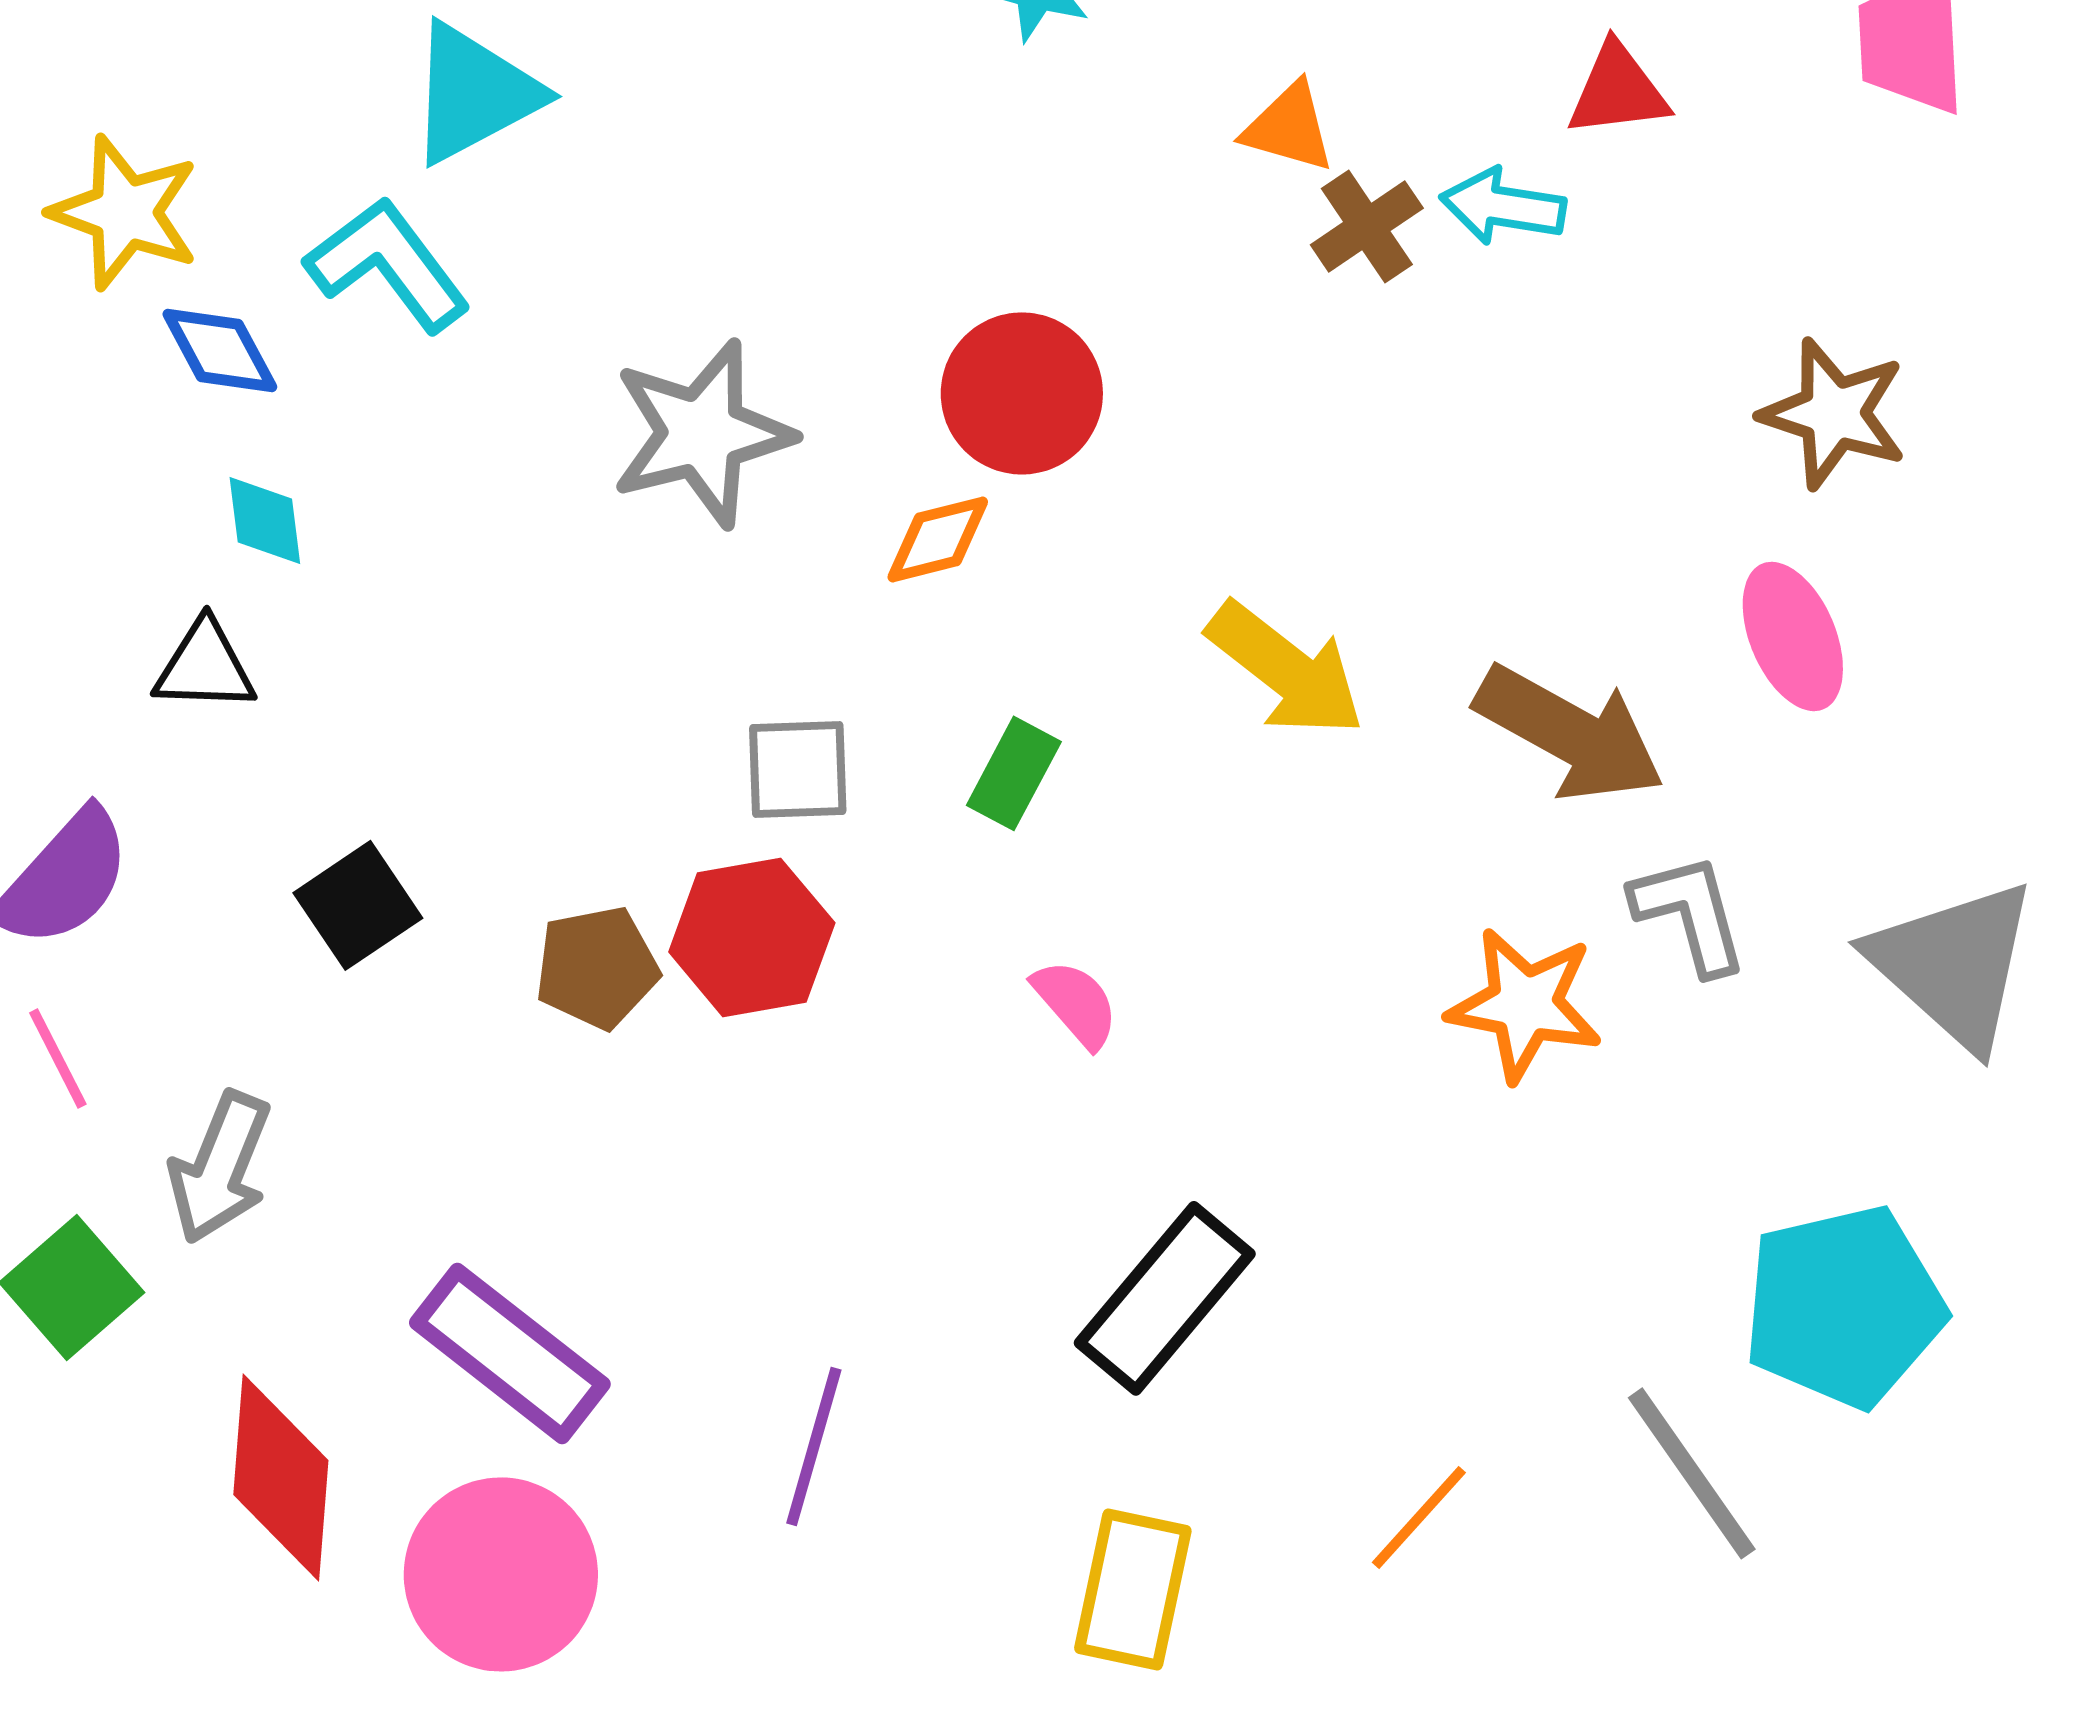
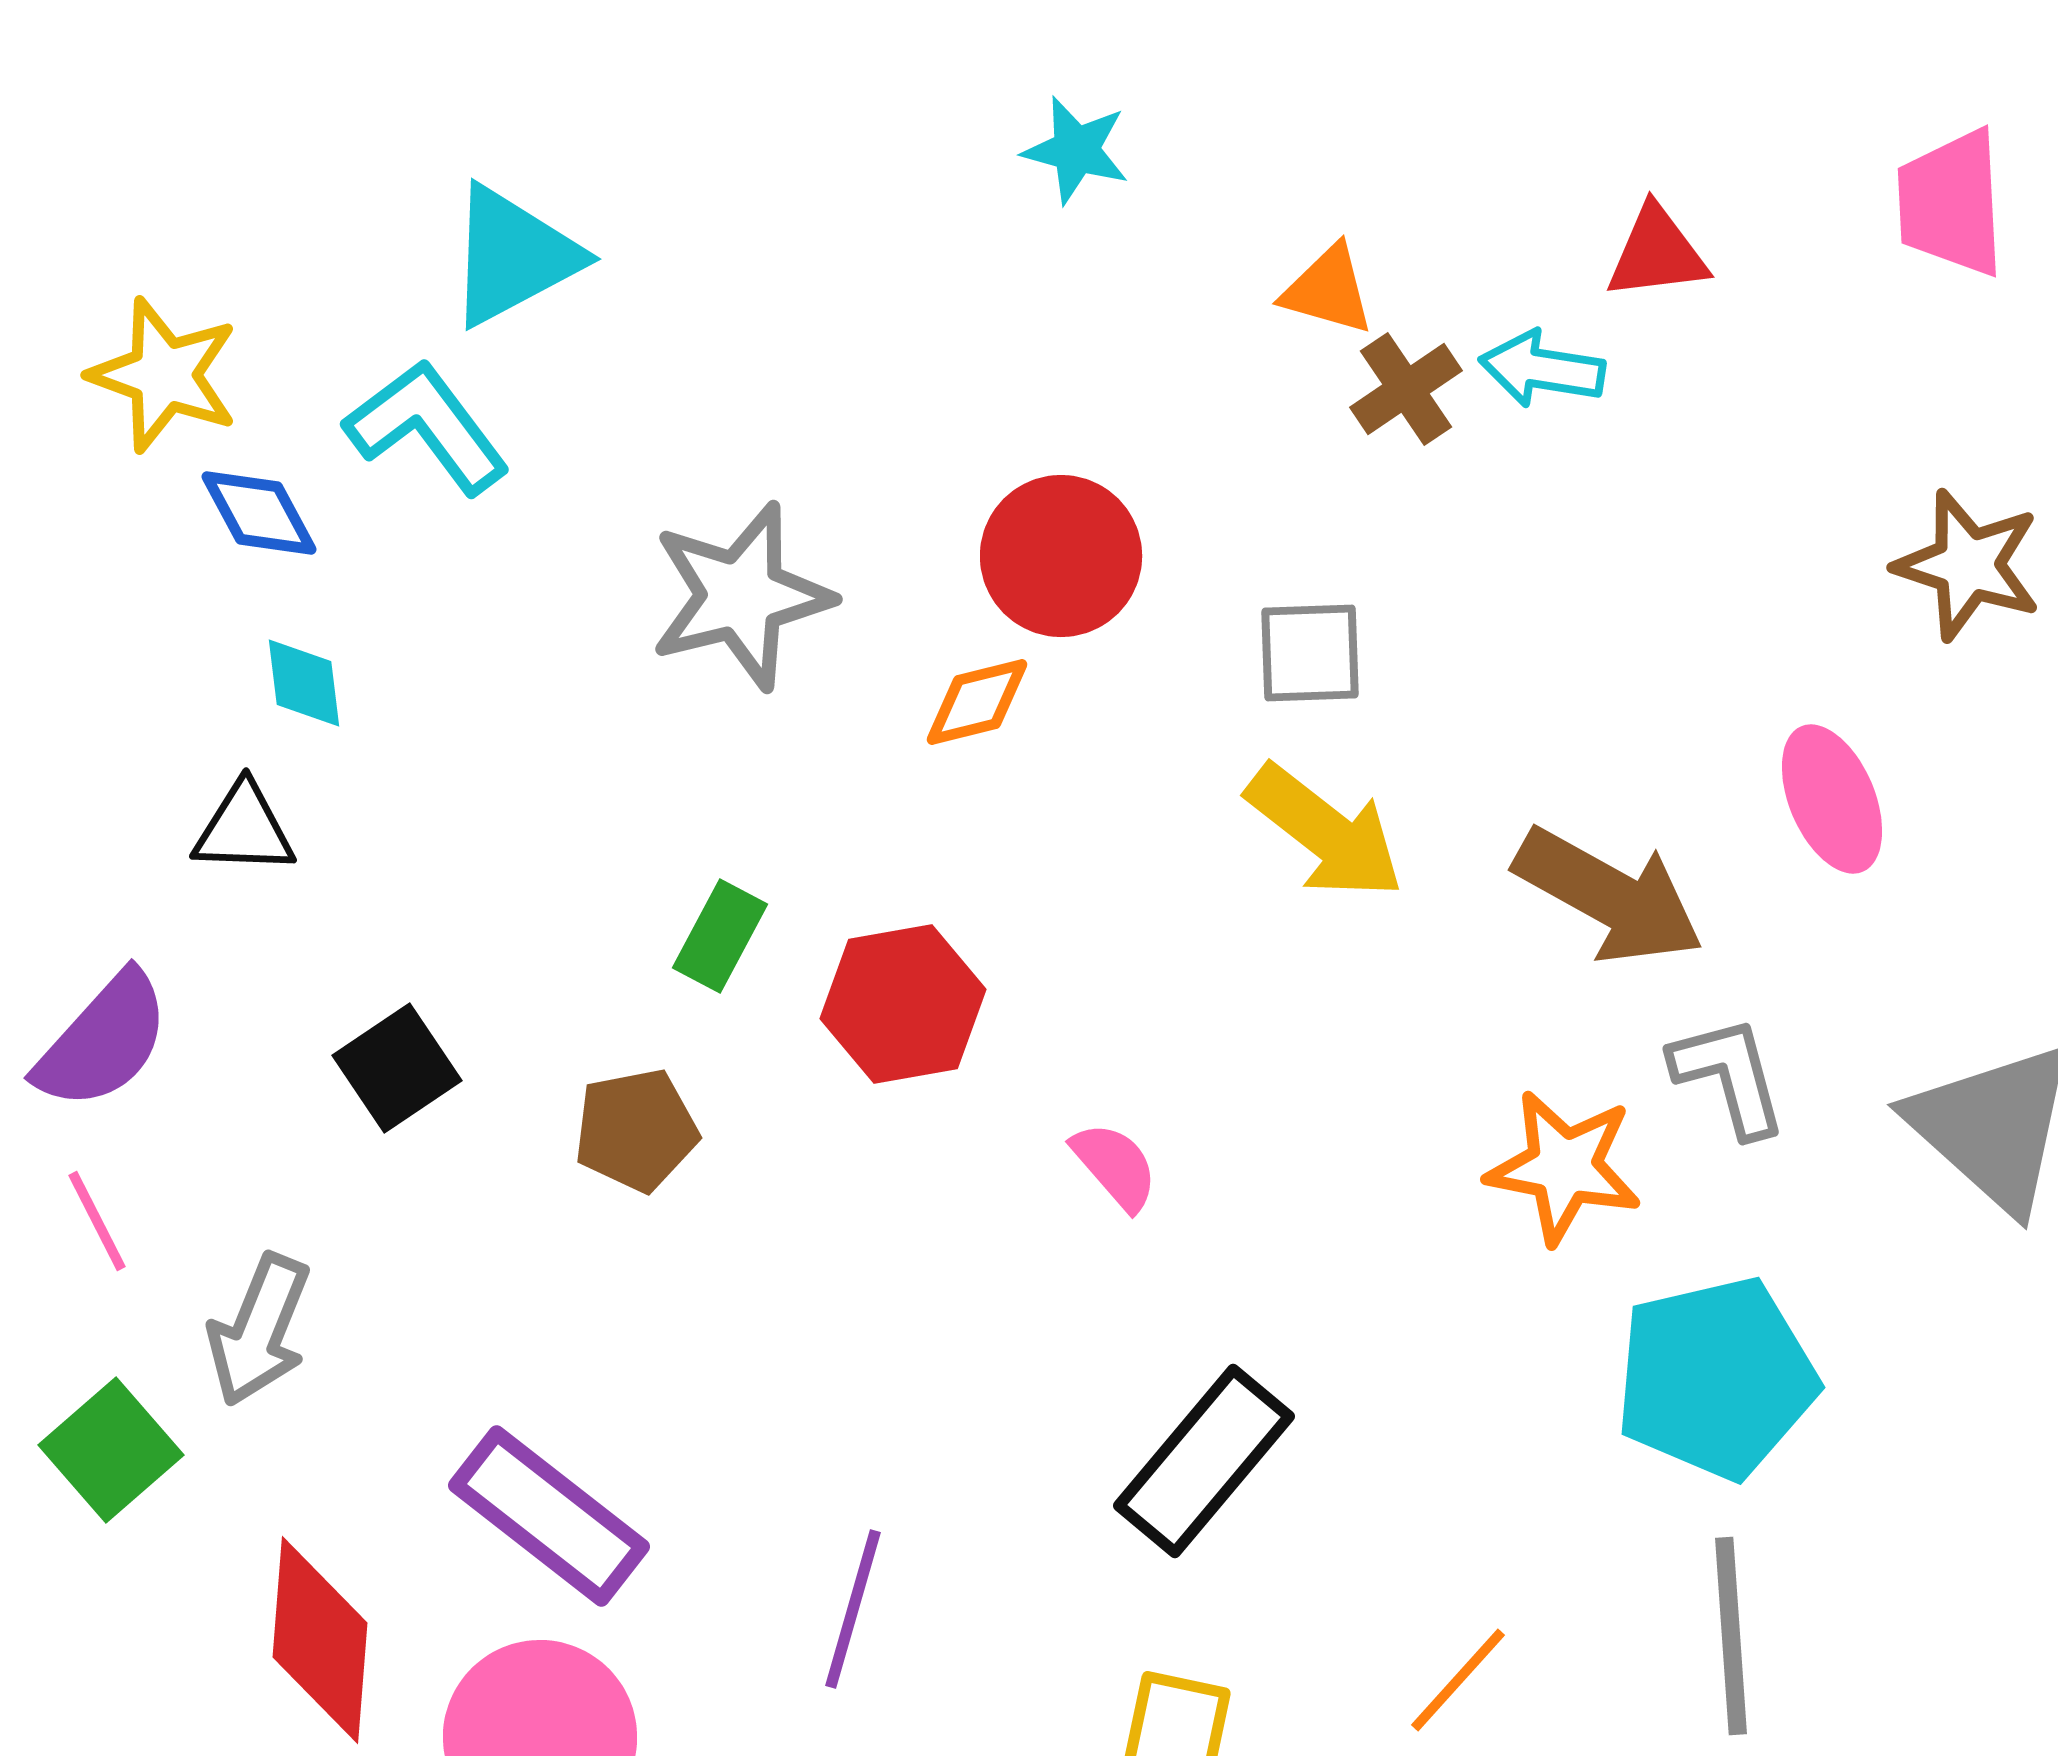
brown star: (1834, 413) -> (1968, 565), moved
gray square: (798, 769) -> (1310, 653), moved
green rectangle: (1014, 773) -> (720, 936), moved
red hexagon: (752, 937) -> (903, 1004), moved
cyan pentagon: (1844, 1306) -> (1716, 1378), moved
gray line: (1692, 1473) -> (1731, 1636), turned 31

